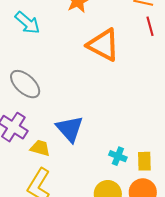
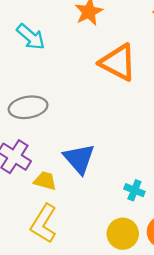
gray ellipse: (25, 84) -> (28, 107), turned -52

